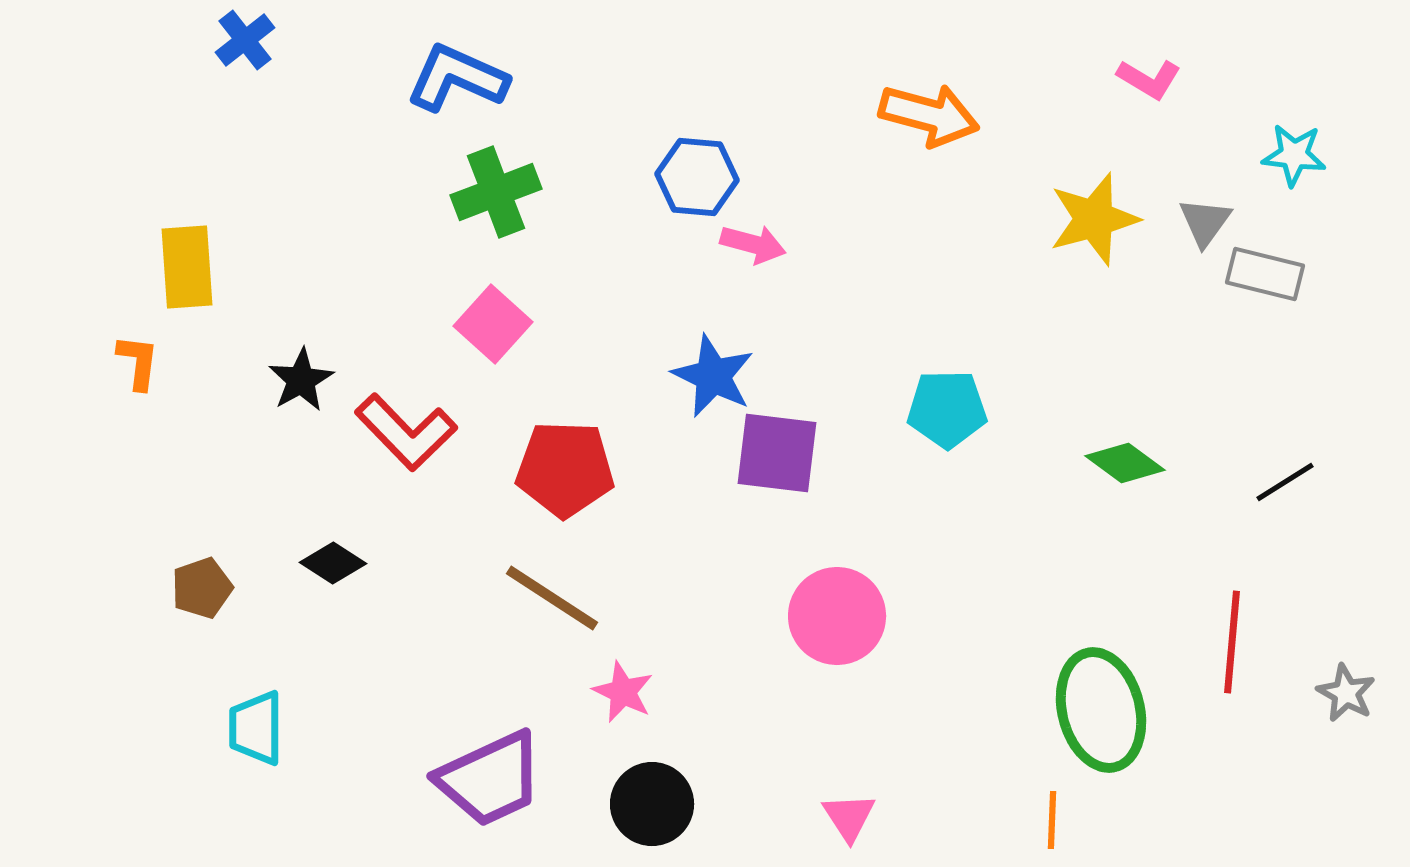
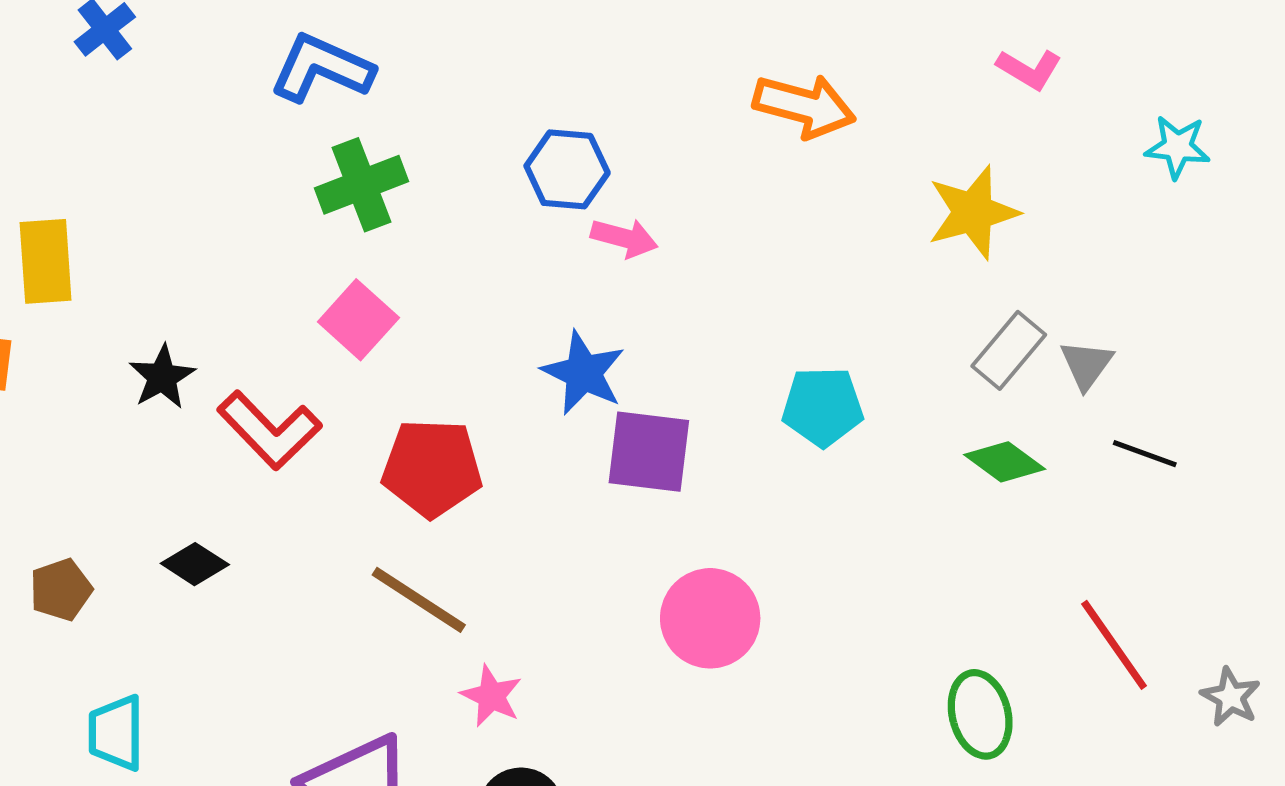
gray triangle: (1205, 222) -> (1086, 365), moved
gray rectangle: (1265, 274) -> (1009, 350), moved, turned -64
black line: (1285, 482) -> (1145, 454), moved, turned 52
red line: (1232, 642) -> (1114, 645), turned -40
green ellipse: (1101, 710) -> (980, 714), size x0.7

